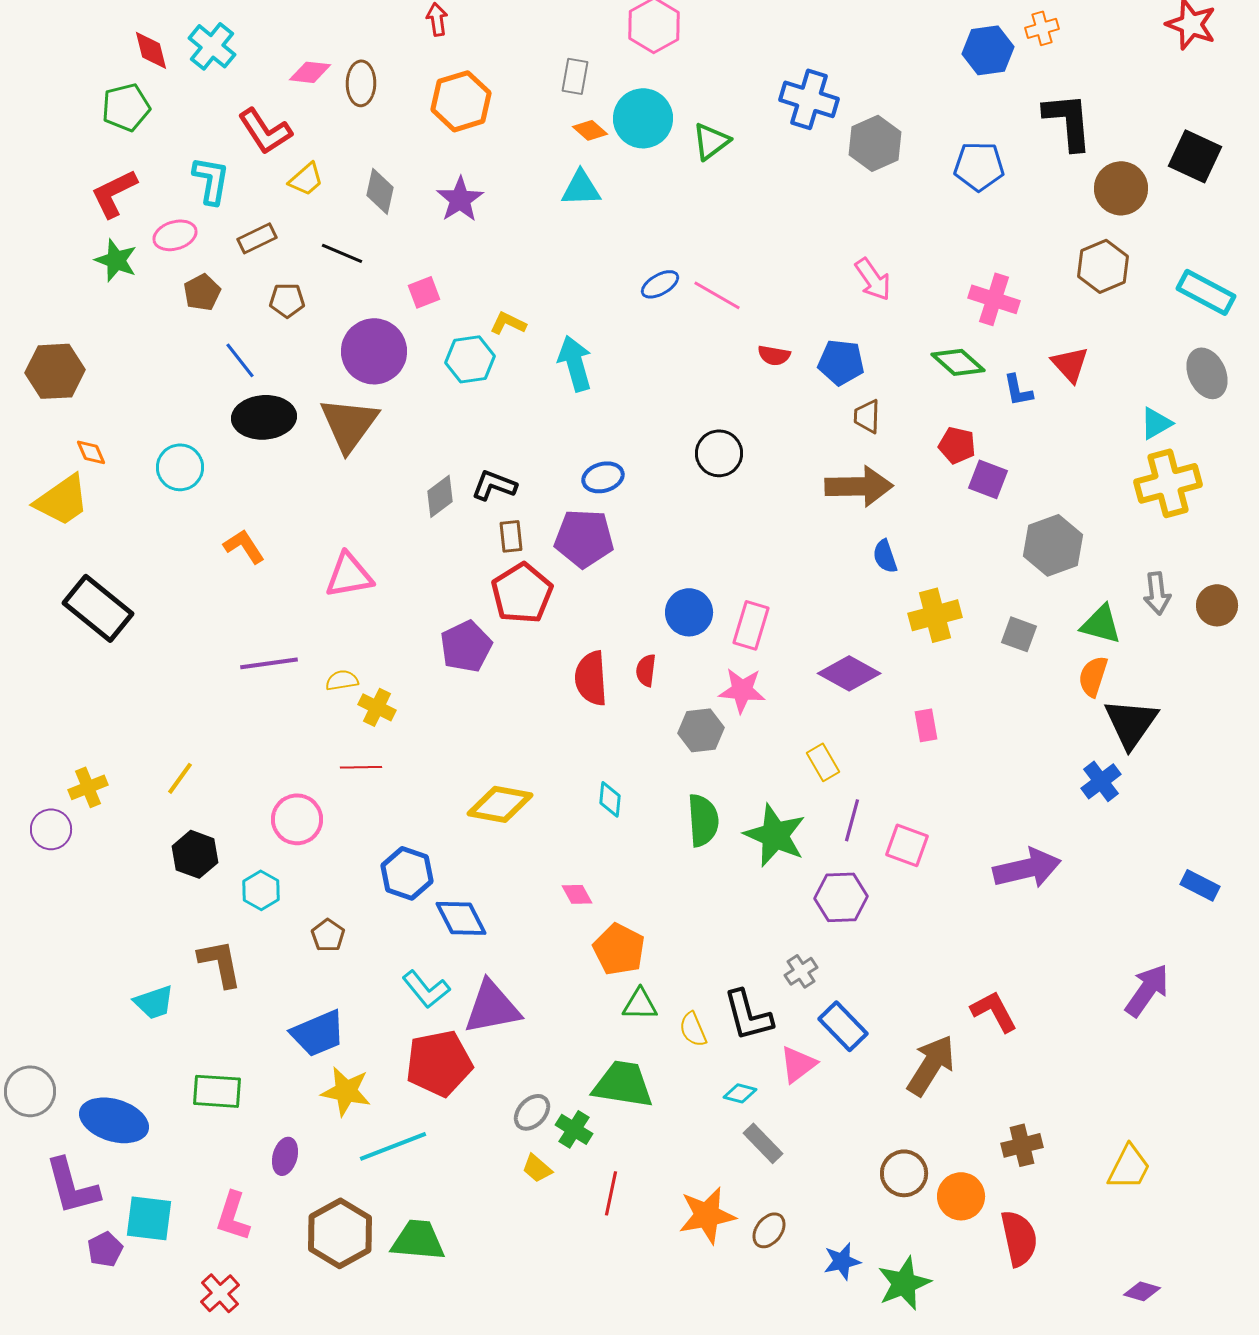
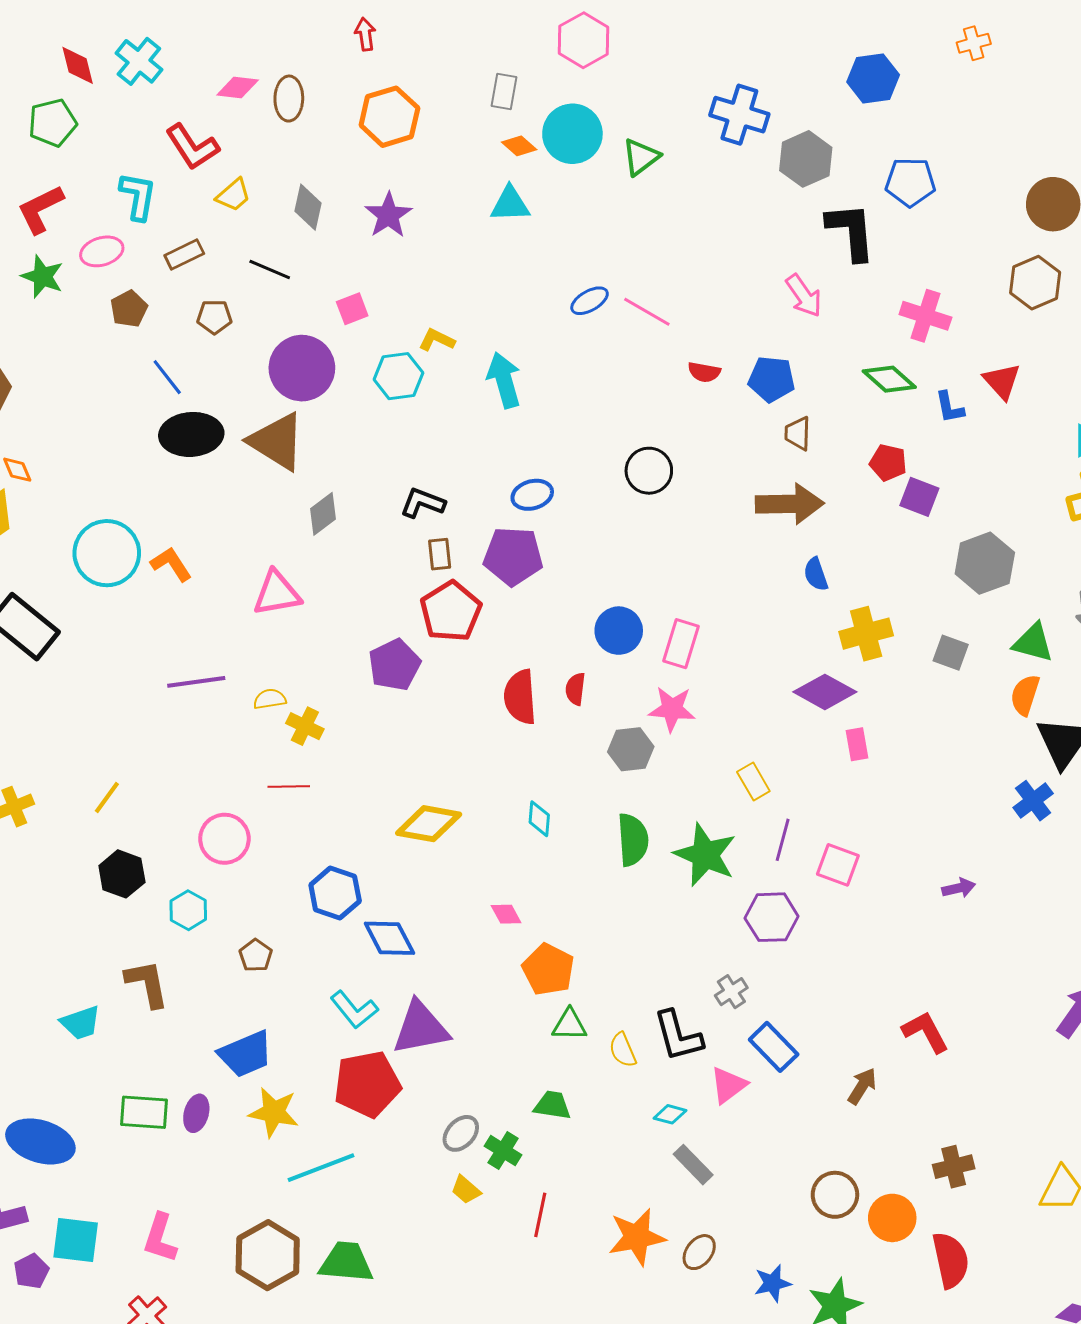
blue hexagon: (988, 50) -> (873, 78), moved
black L-shape: (1068, 121) -> (851, 231), moved
brown triangle: (349, 424) -> (277, 442), turned -34
cyan circle: (180, 467) -> (107, 553), moved, size x1.4
gray diamond: (440, 496) -> (323, 514), moved
purple diamond: (849, 673) -> (825, 692), moved
purple arrow: (1027, 868) -> (959, 888), size x0.5
brown arrow: (931, 1065) -> (862, 1086), size x0.6
green trapezoid: (623, 1084) -> (552, 1105), size x0.6
purple ellipse: (285, 1156) -> (196, 1113), moved

